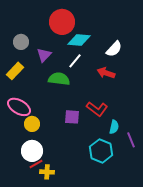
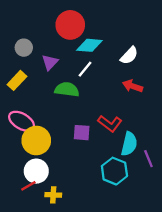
red arrow: (106, 73) -> (133, 86), moved
yellow circle: (32, 124) -> (36, 140), size x1.6
cyan semicircle: (114, 127) -> (129, 144), size x1.5
red line: (36, 164) -> (28, 186), moved

